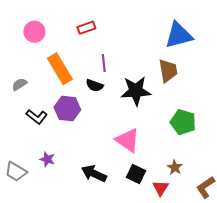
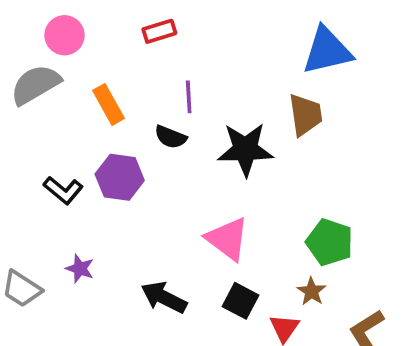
orange rectangle: (60, 69) -> (108, 104), size x0.7
gray semicircle: (19, 84) -> (35, 85), moved, size x1.8
green pentagon: (183, 122) -> (330, 242), moved

